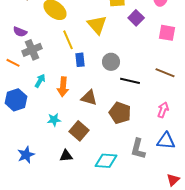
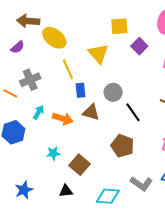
purple semicircle: (20, 32) -> (18, 47), moved, turned -64
black line: (130, 81) -> (133, 112), turned 42
orange arrow: (63, 87) -> (63, 119), turned -78
brown triangle: (89, 98) -> (91, 112), moved
gray L-shape: (138, 149) -> (141, 184), turned -70

